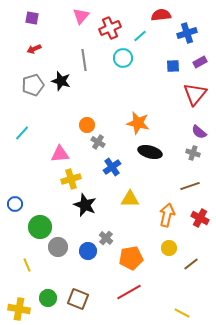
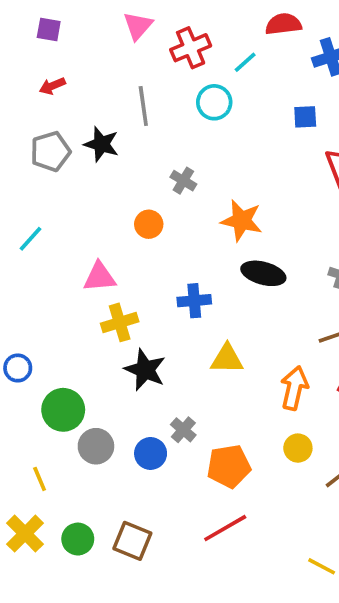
gray cross: (98, 142) -> (183, 181), moved
blue cross: (112, 167) -> (194, 301), turned 30
yellow cross: (19, 309) -> (25, 534), moved, turned 35

